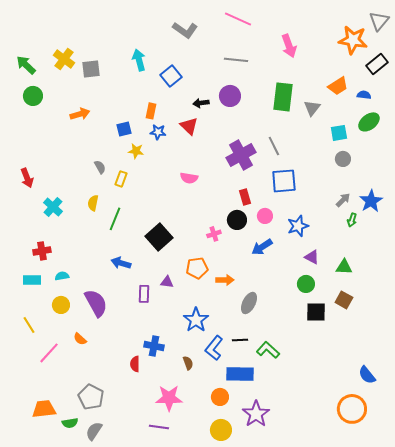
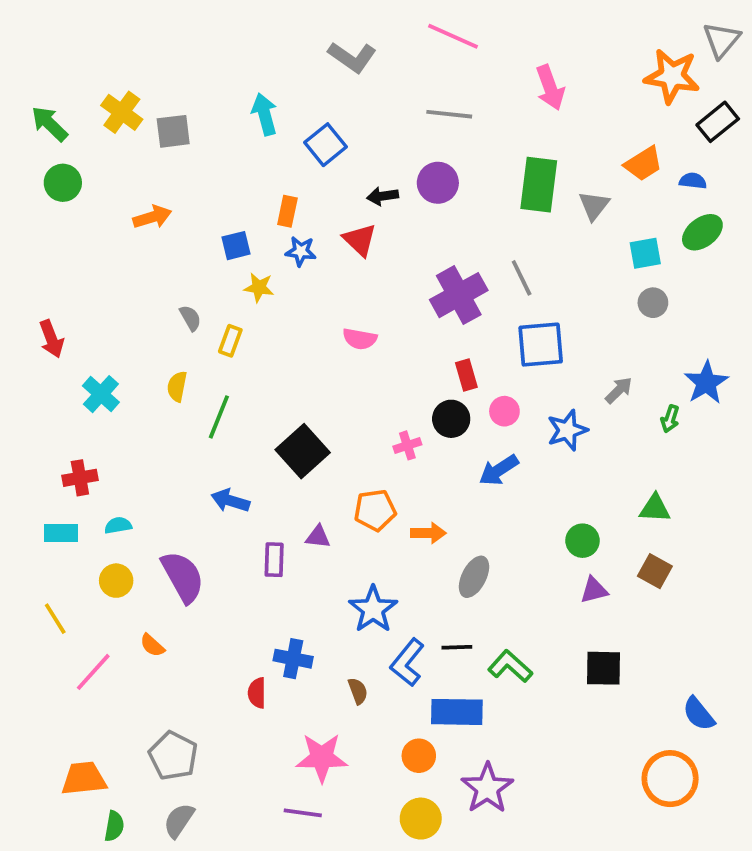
gray arrow: (343, 200) -> (619, 390), moved
purple triangle: (312, 257) -> (594, 590), moved, turned -42
black square: (316, 312) -> (603, 668), moved
green semicircle: (70, 423) -> (114, 826), moved, turned -70

